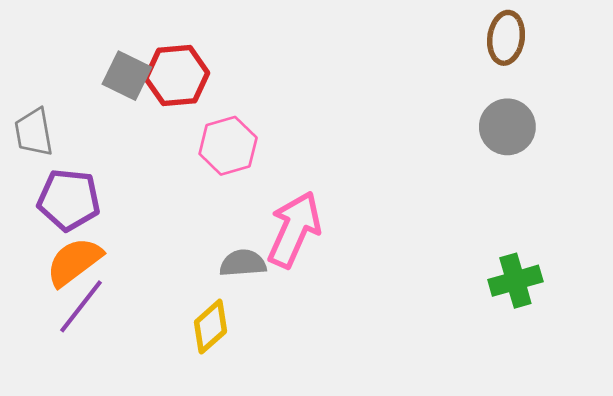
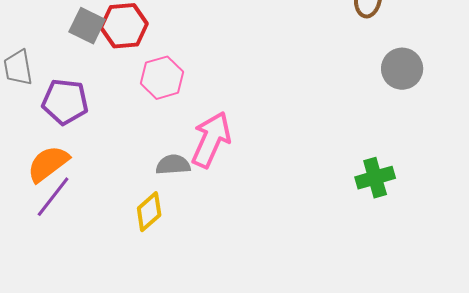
gray circle: (507, 127) -> (402, 69), moved
purple pentagon: (69, 200) -> (65, 102), moved

